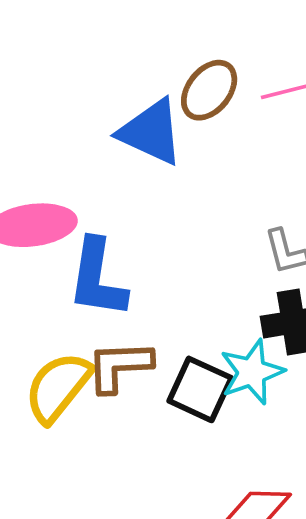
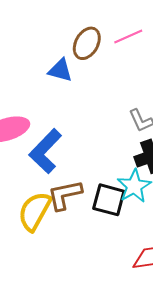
blue triangle: (151, 132) -> (60, 70), size x0.7
blue L-shape: (97, 278) -> (45, 151), turned 45

